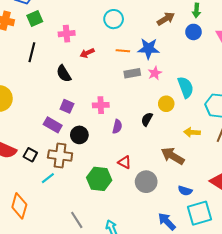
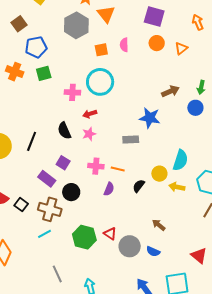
cyan circle: (114, 19) -> (100, 82), moved, size x1.4
orange line: (123, 51) -> (118, 169), moved
black line: (32, 52) -> (32, 141), moved
pink star: (155, 73) -> (89, 134), moved
cyan semicircle: (186, 87) -> (180, 160), turned 30
yellow arrow: (192, 132) -> (177, 187), moved
brown arrow: (173, 156) -> (159, 225), size x0.6
red triangle: (125, 162) -> (110, 234), moved
cyan line: (48, 178) -> (44, 234), moved
blue semicircle: (185, 191) -> (153, 251), moved

